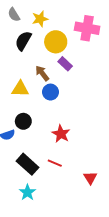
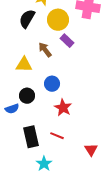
blue circle: (50, 92) -> (52, 84), moved
black rectangle: (27, 164) -> (31, 137), turned 35
cyan star: (27, 192) -> (44, 164), moved

